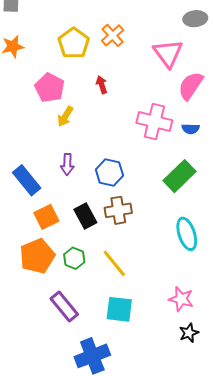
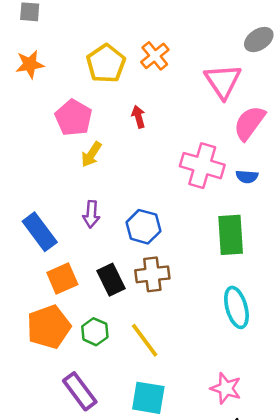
gray ellipse: (195, 19) -> (259, 40), turned -30
green rectangle: (180, 176) -> (231, 235), turned -52

